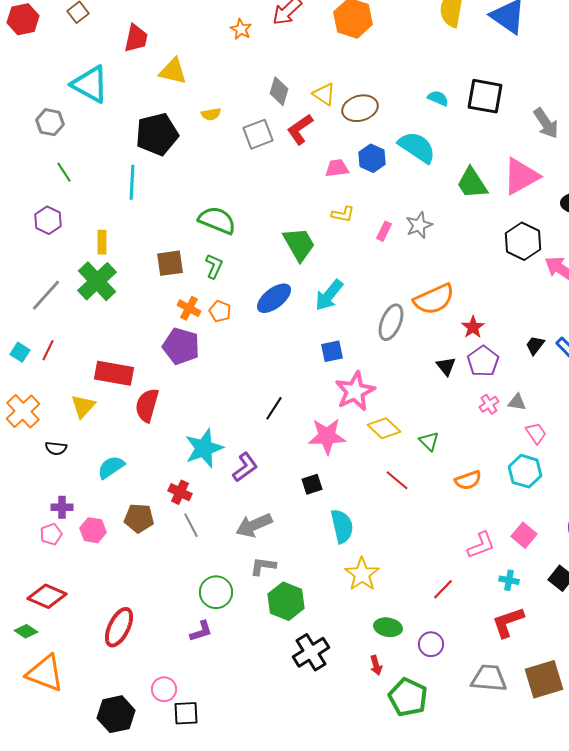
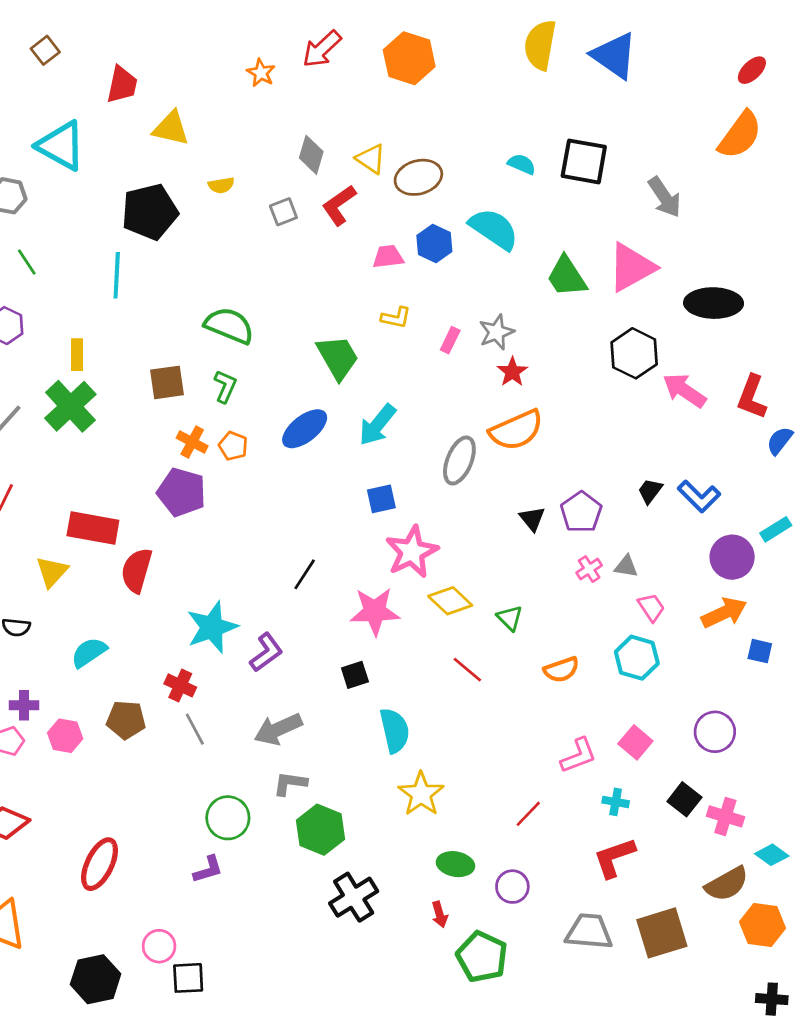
gray square: (258, 134) -> (283, 212), size x0.7
red star: (473, 327) -> (512, 372), moved

